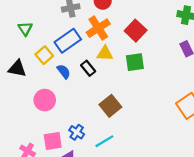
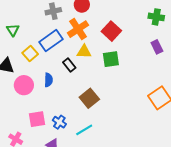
blue semicircle: (64, 71) -> (49, 80), moved, turned 40
pink circle: (45, 100) -> (24, 85), moved
pink square: (53, 141) -> (37, 119), moved

